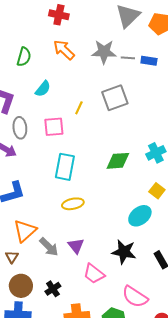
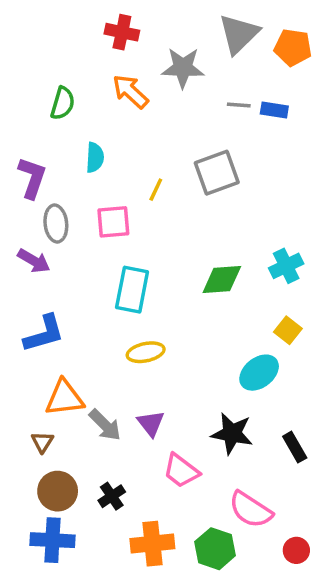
gray star: (104, 52) -> (183, 68), moved
cyan semicircle: (43, 89) -> (95, 157), turned -36
orange triangle: (25, 231) -> (64, 398), turned 35

